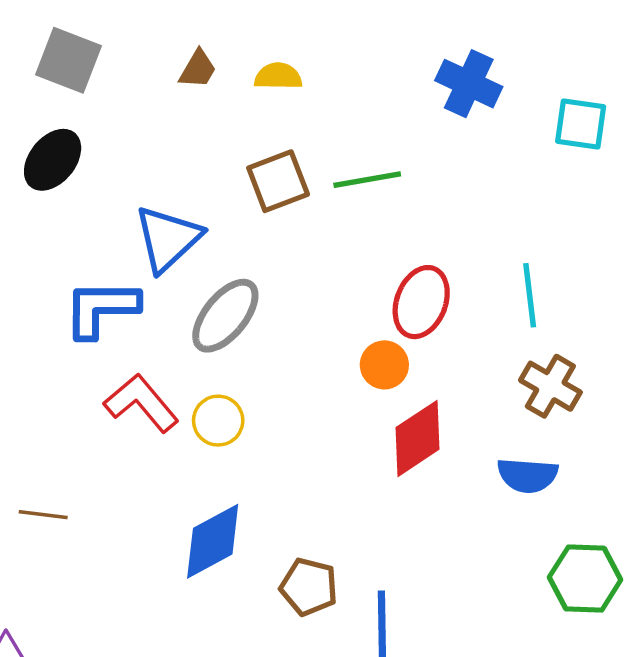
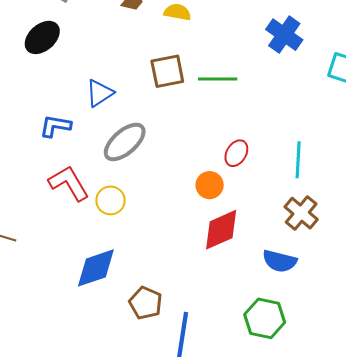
blue triangle: (168, 239) -> (100, 93), size x0.7
red ellipse: (421, 302) -> (236, 153), size x0.7
blue L-shape: (101, 308) -> (55, 126), size x0.7
green hexagon: (585, 579) -> (265, 318), moved

